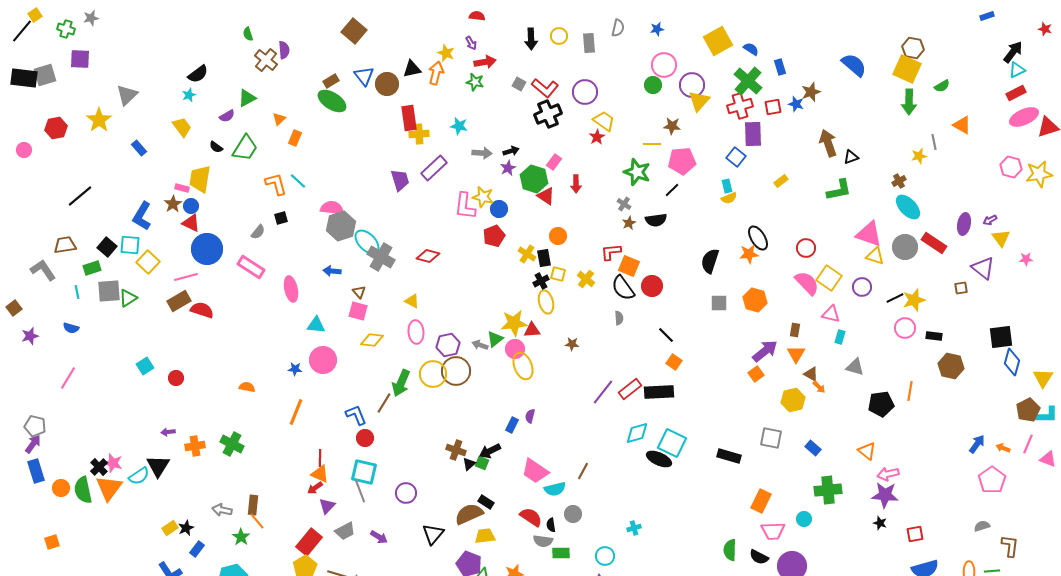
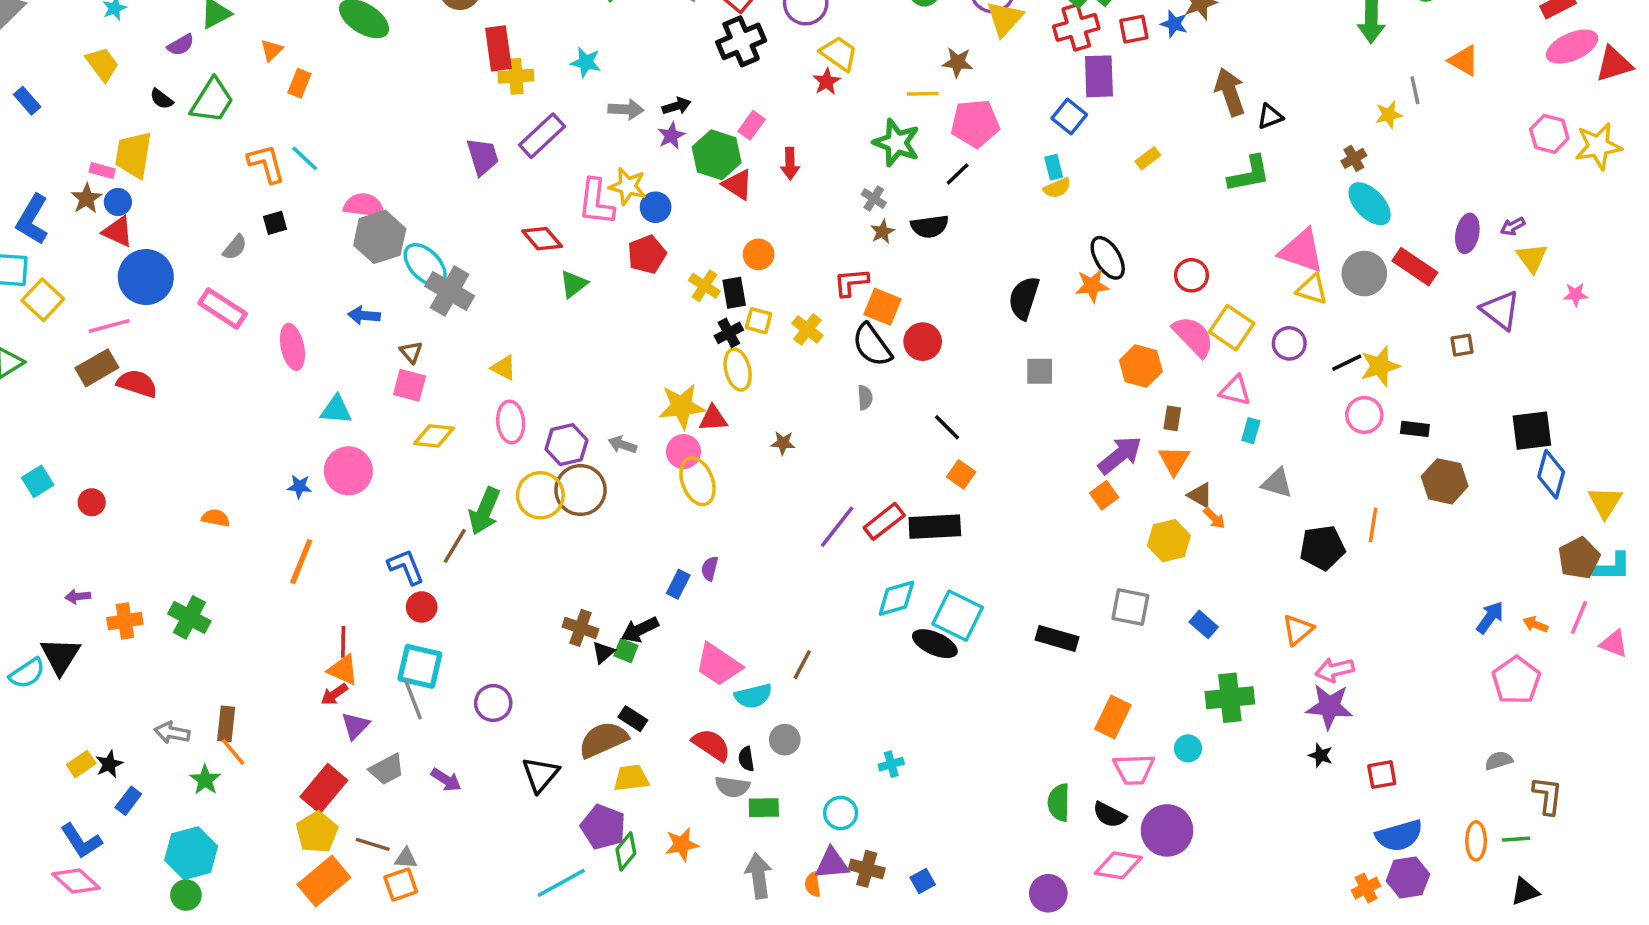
red diamond: (428, 256) -> (542, 239), moved, turned 35
orange hexagon: (755, 300) -> (1141, 366), moved
green triangle: (495, 339) -> (574, 284), moved
orange triangle: (867, 451) -> (1298, 630), turned 42

